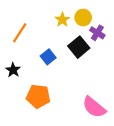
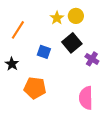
purple cross: (97, 33) -> (92, 59), moved
blue square: (48, 57) -> (44, 52), turned -32
pink semicircle: (94, 107) -> (86, 98), turned 50

